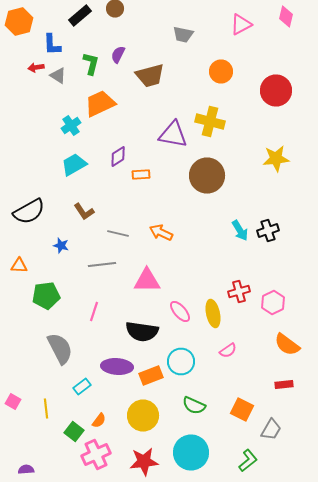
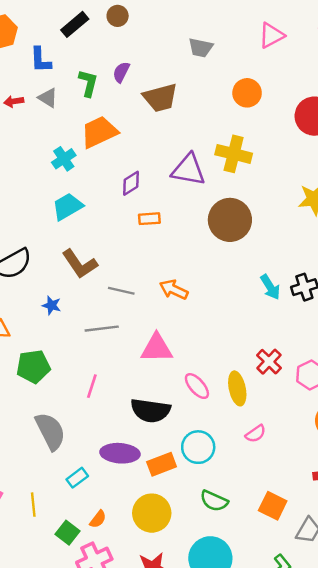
red arrow: (36, 68) -> (14, 101), moved
purple diamond: (118, 156) -> (131, 183), moved
brown L-shape: (84, 212) -> (80, 264), size x1.4
red cross: (239, 292) -> (269, 362), turned -30

